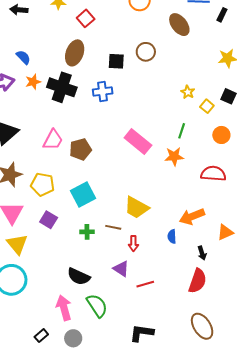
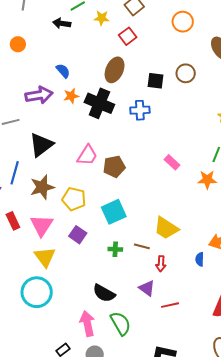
pink rectangle: (138, 141) -> (172, 162), size x0.6

